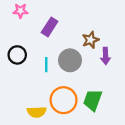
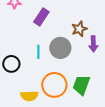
black circle: (17, 55) -> (11, 64), moved

